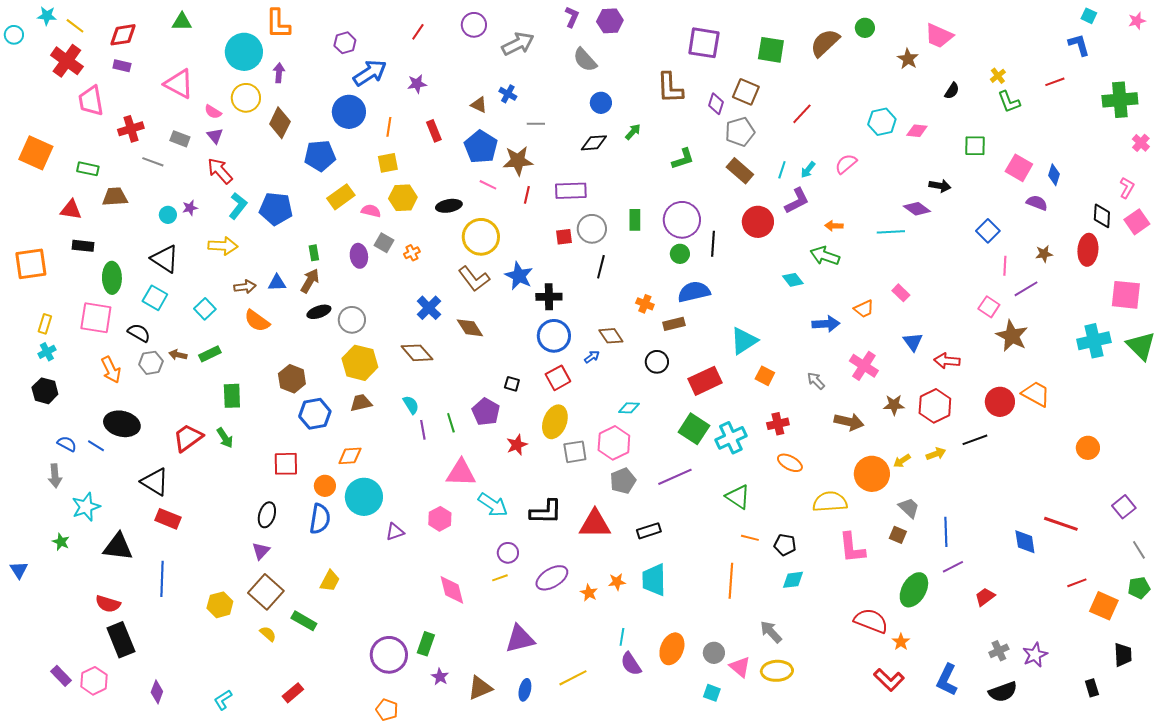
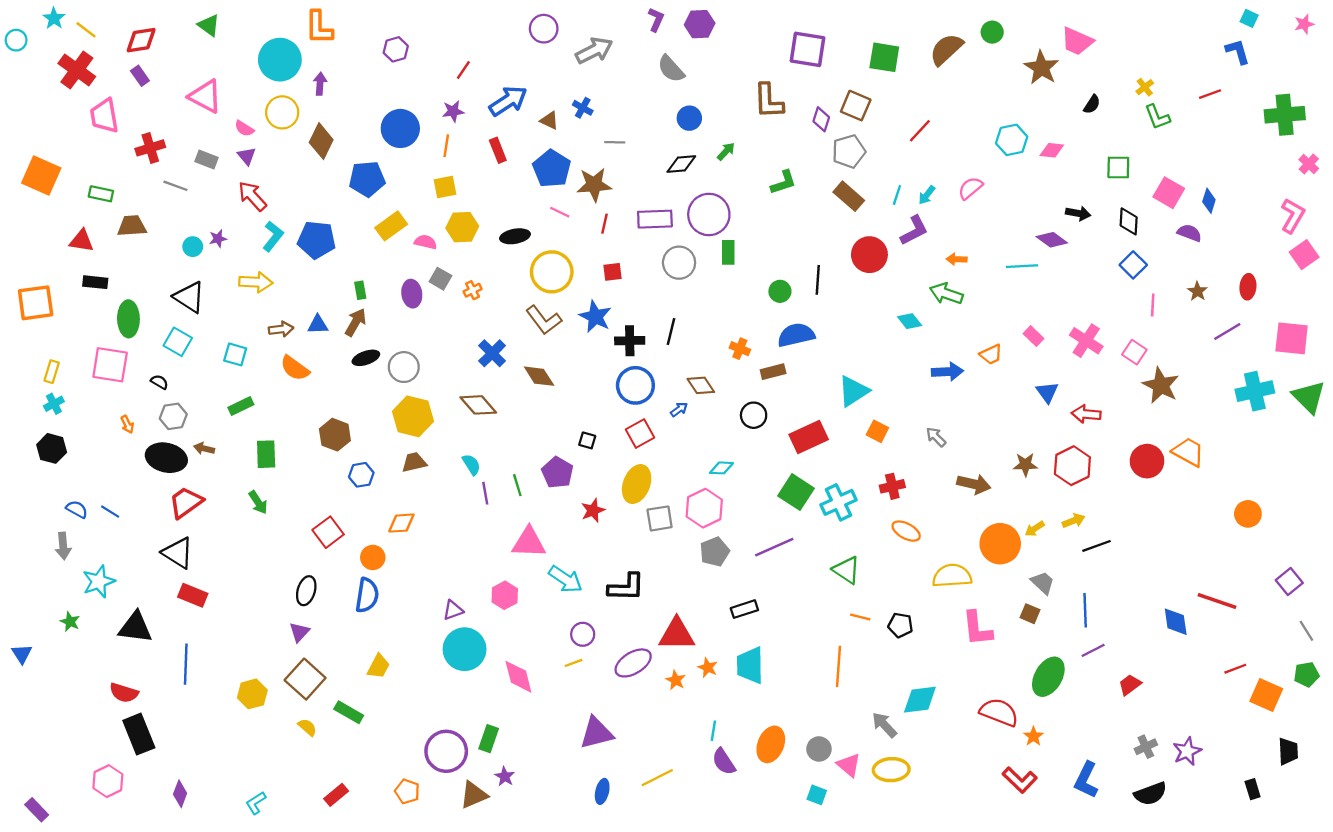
cyan star: (47, 16) -> (54, 18), turned 30
green triangle: (182, 22) -> (209, 25), turned 35
red line: (418, 32) -> (463, 70), moved
brown star: (908, 59) -> (1041, 68), size x1.4
purple rectangle: (122, 66) -> (140, 76), turned 42
blue arrow: (370, 73) -> (508, 101), moved
purple star: (417, 84) -> (453, 111), moved
pink L-shape: (1127, 188) -> (1293, 216), size x1.4
black diamond: (1102, 216) -> (1129, 221), moved
purple circle: (682, 220) -> (709, 214), moved
red square: (564, 237) -> (612, 272), moved
red ellipse: (1088, 250) -> (1248, 287), size x0.7
brown star: (1044, 254) -> (1197, 291), turned -30
black line: (601, 267) -> (671, 331), moved
purple line: (1026, 289) -> (1227, 331), moved
cyan square: (205, 309) -> (235, 354), turned -30
black semicircle: (139, 333) -> (159, 382), size x0.7
brown arrow: (178, 355) -> (204, 448), moved
pink cross: (864, 366) -> (1086, 341), moved
orange arrow: (111, 370) -> (127, 424), size x0.6
blue hexagon: (315, 414) -> (361, 475), size x0.7
black ellipse: (122, 424) -> (166, 458), moved
red trapezoid: (188, 438) -> (186, 502), moved
black line: (975, 440) -> (1097, 546), moved
red square: (286, 464) -> (328, 532), turned -36
cyan circle: (364, 497) -> (465, 649), moved
red triangle: (595, 524) -> (677, 634), moved
cyan diamond: (793, 580) -> (920, 700), moved, size x1.4
orange star: (617, 582) -> (708, 668), turned 30
purple rectangle: (61, 676) -> (37, 810), moved
brown triangle: (480, 688) -> (474, 795), moved
orange pentagon: (387, 710) -> (407, 791), moved

